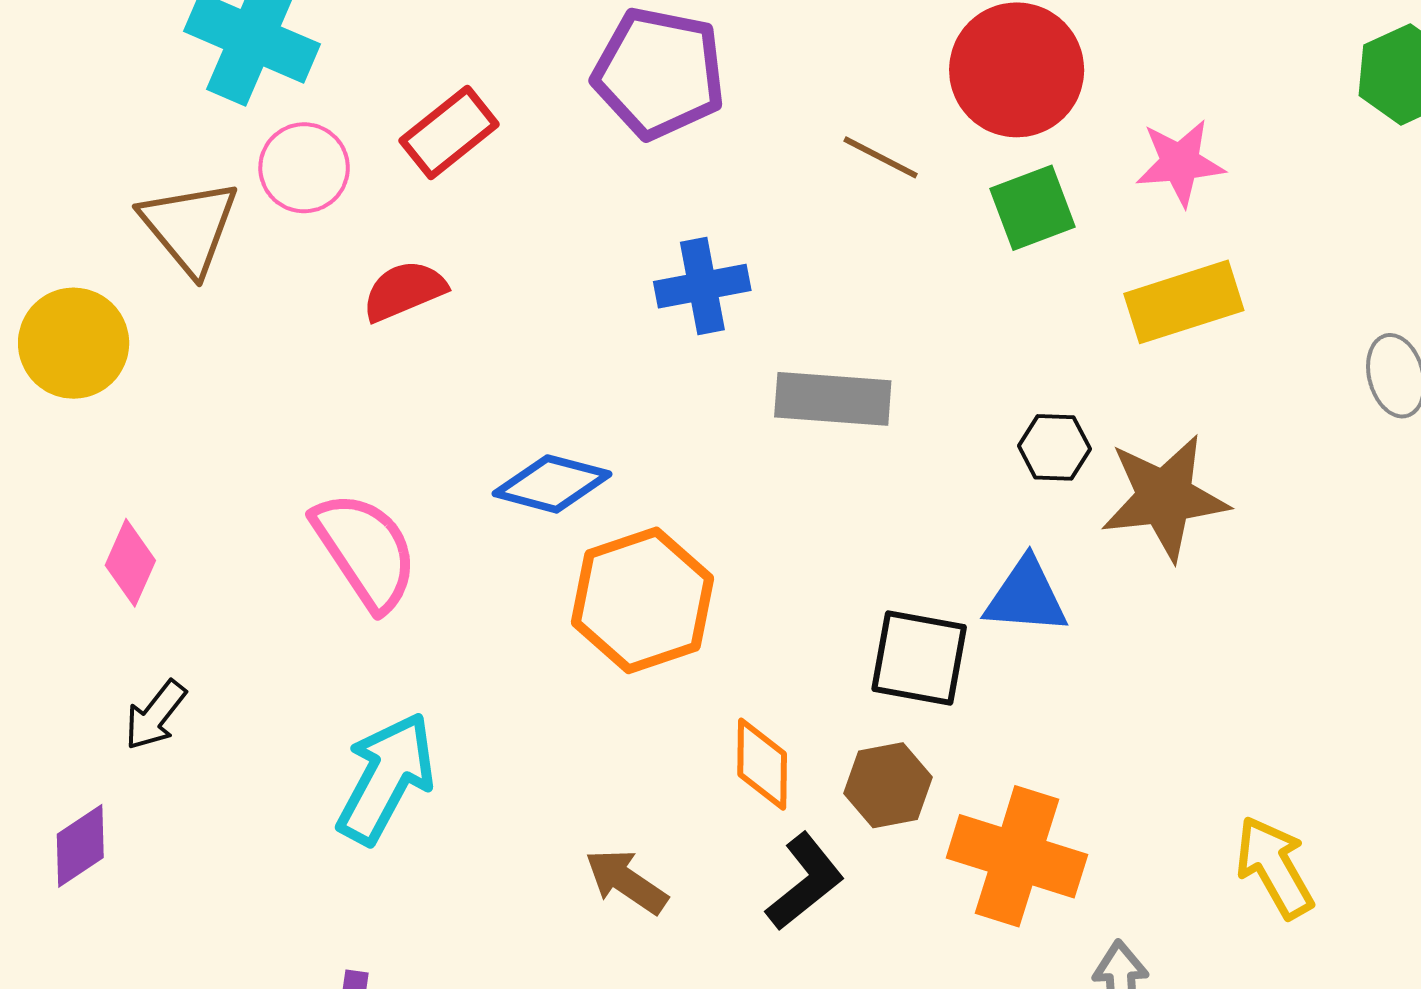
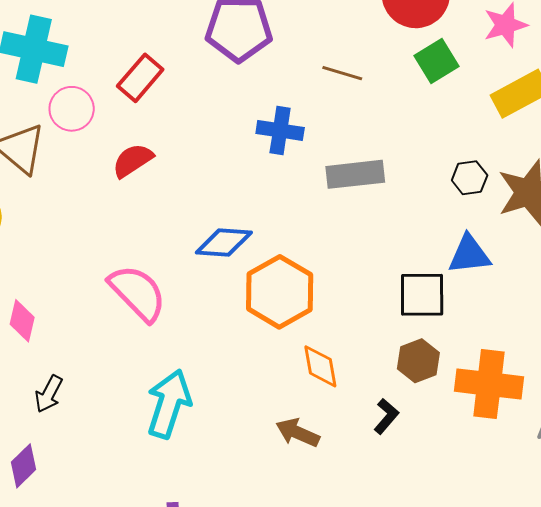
brown line: (881, 157) -> (342, 73), moved
blue cross: (702, 286) -> (280, 130), turned 30
orange diamond: (762, 764) -> (320, 366), moved
black L-shape: (805, 882) -> (386, 416), size x0.7

